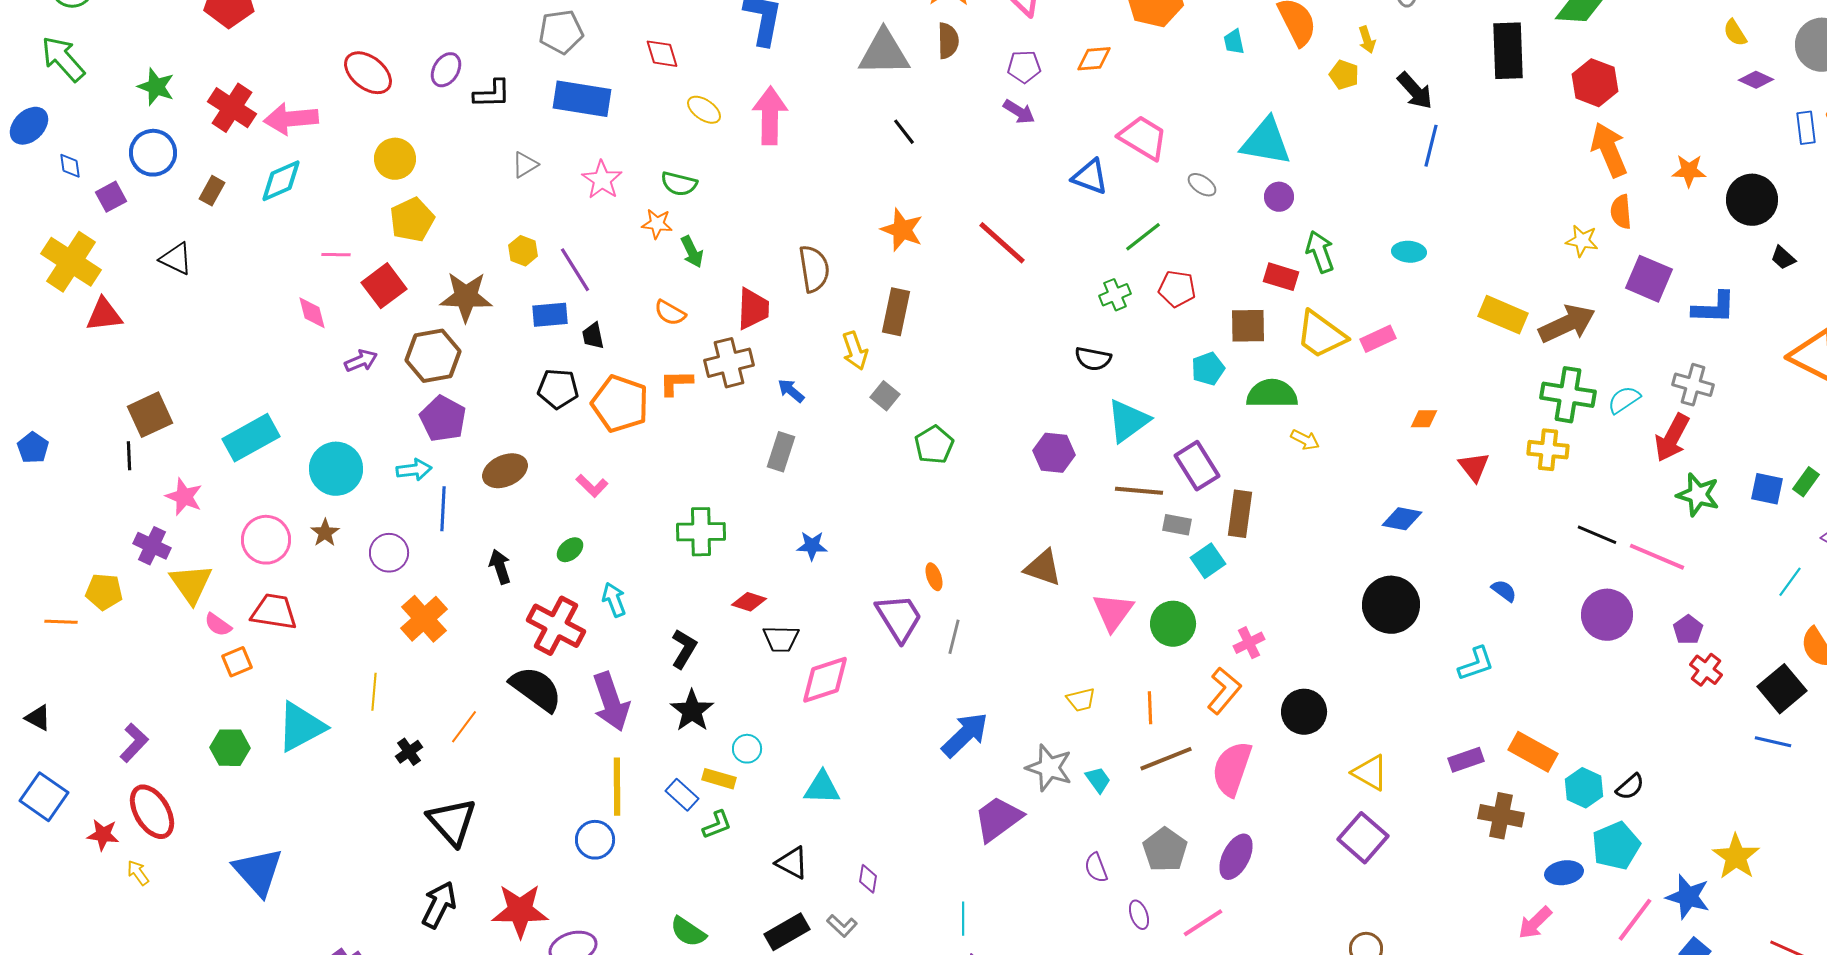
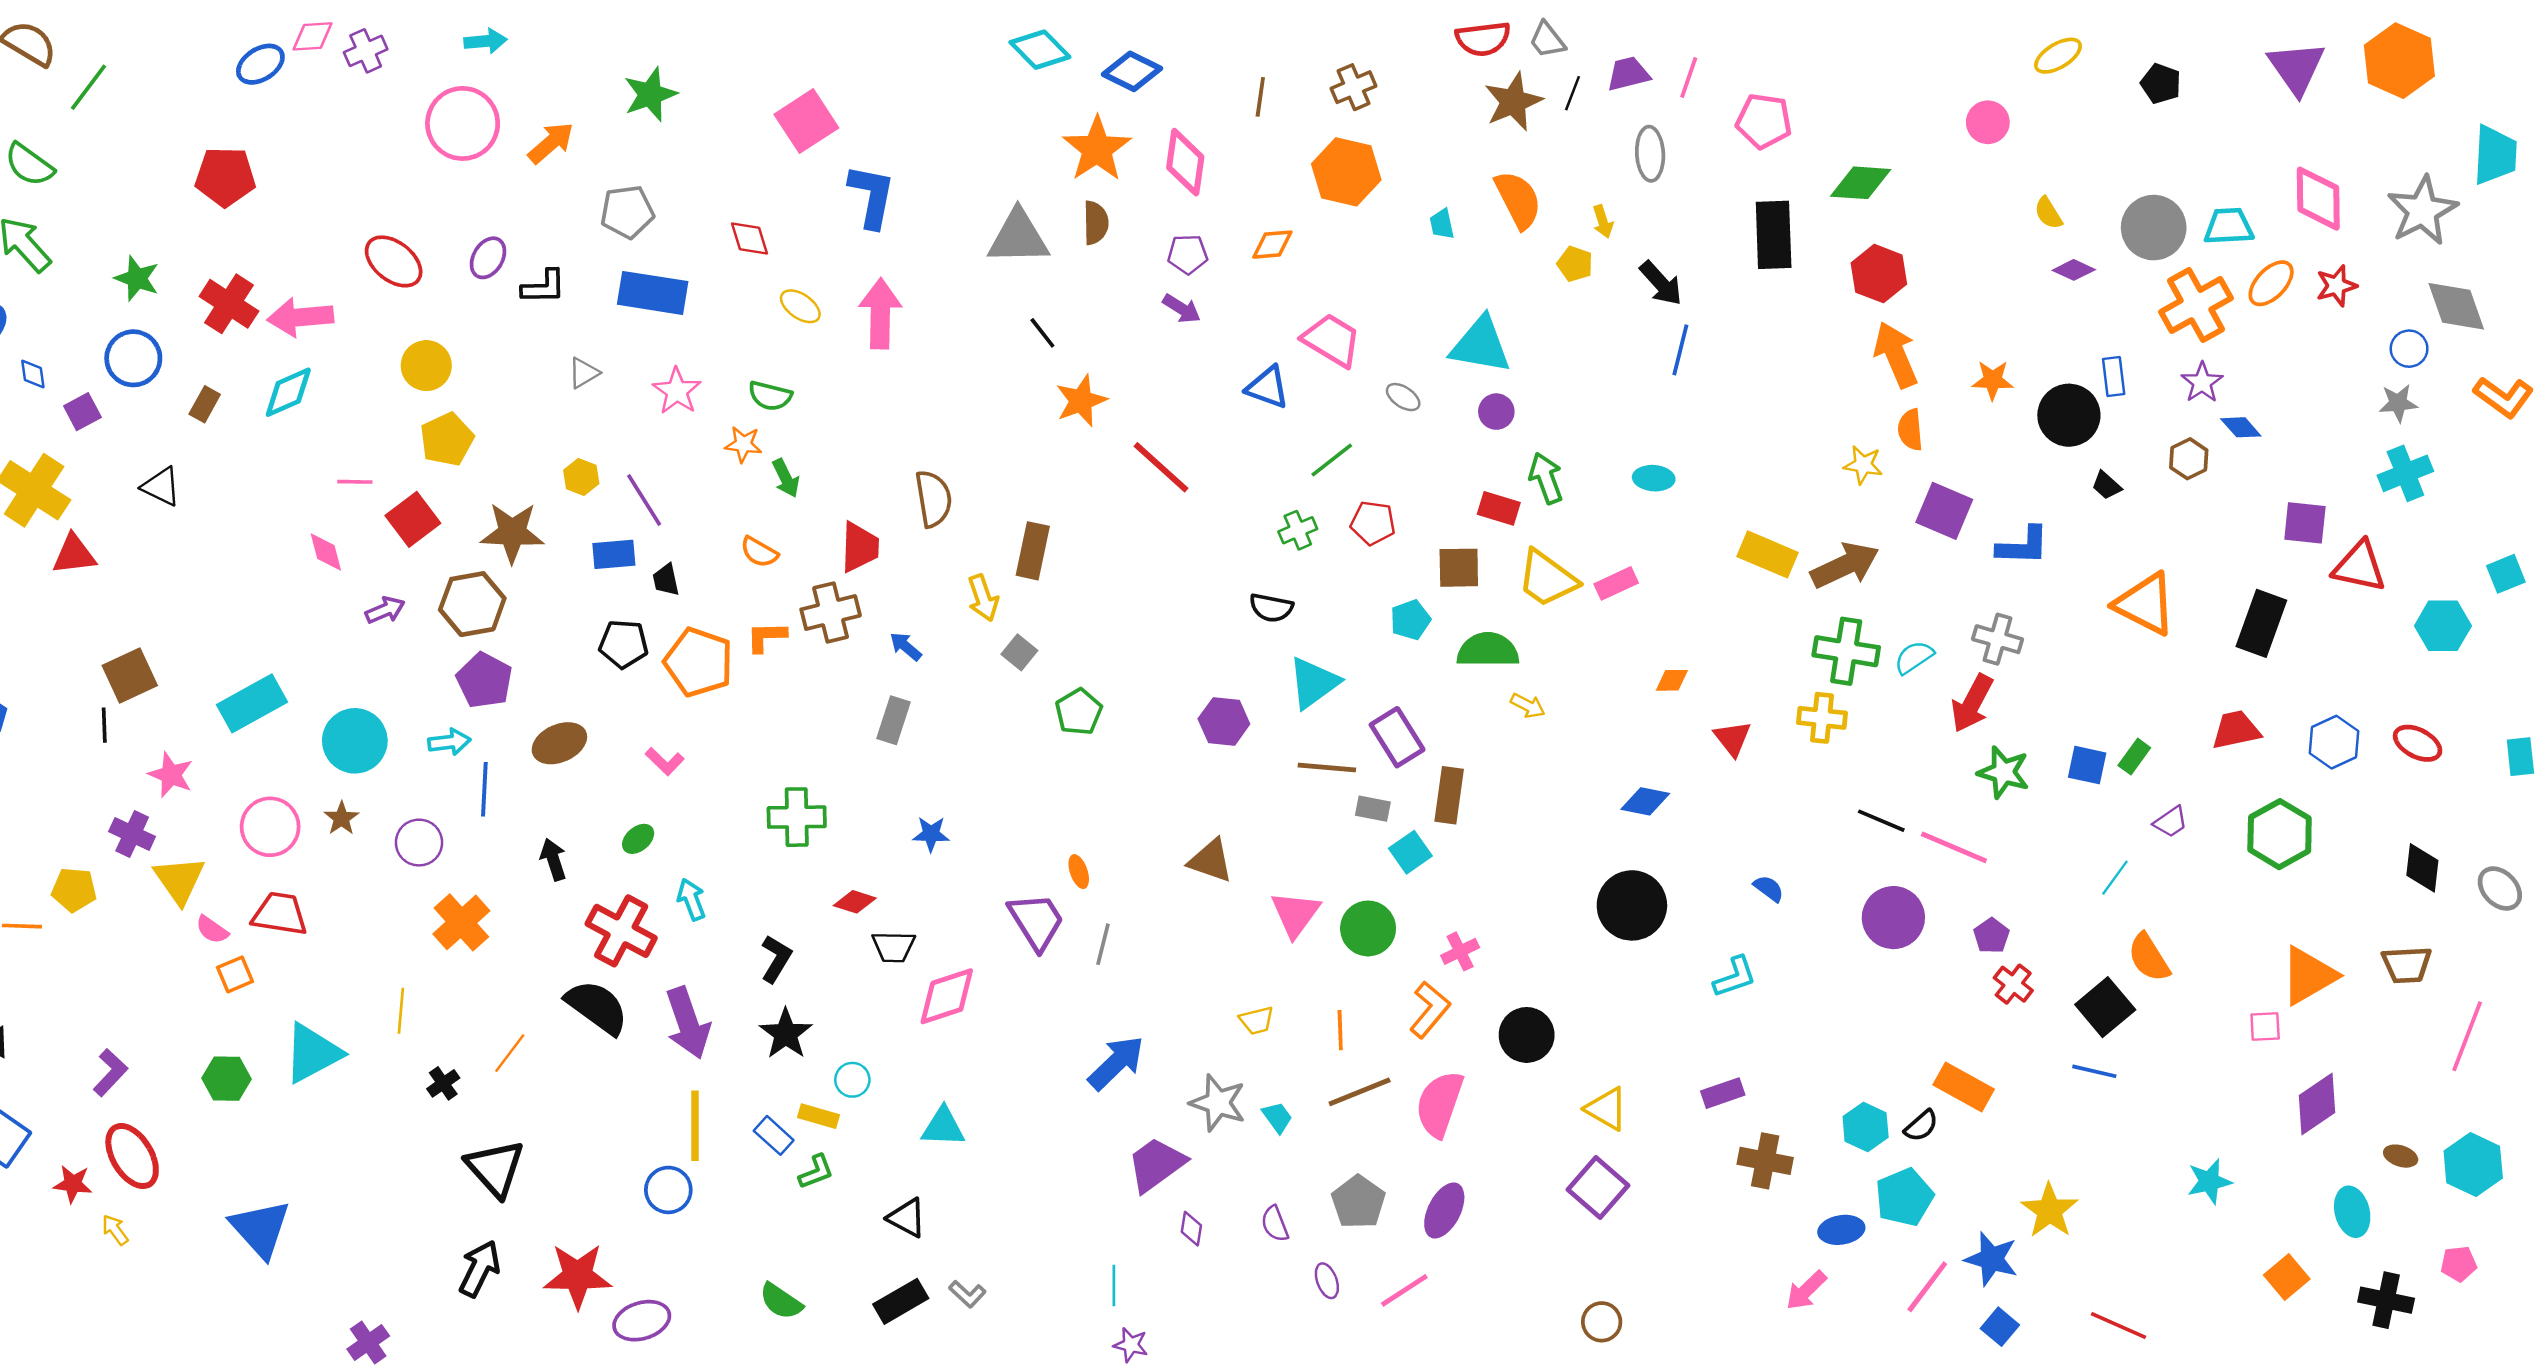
blue rectangle: (1806, 128) -> (2114, 376), moved
orange star: (902, 230) -> (1081, 401), moved, turned 30
orange rectangle: (1533, 752) -> (1964, 1087), moved
purple diamond: (868, 879) -> (1191, 1229), moved

